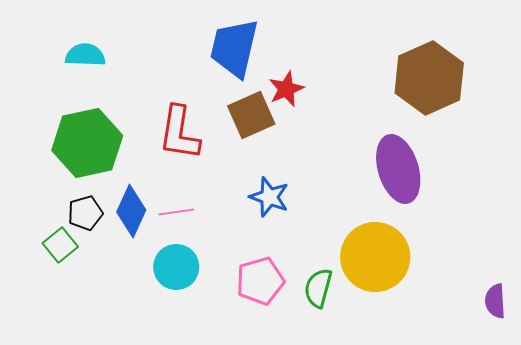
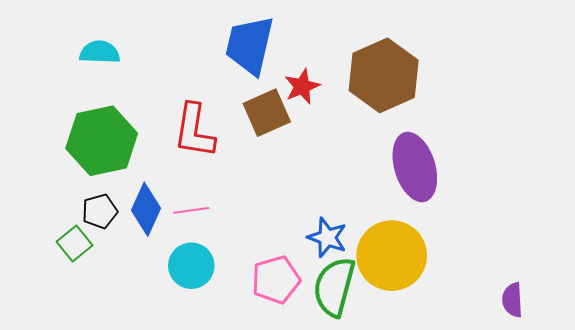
brown hexagon: (429, 78) -> (384, 75), moved
blue star: (269, 197) -> (327, 237), moved
green semicircle: (318, 288) -> (334, 287), size x1.5

